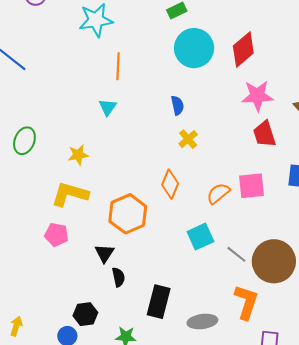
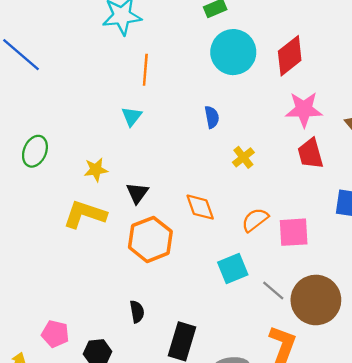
yellow cross: (188, 139) -> (243, 157), moved
orange diamond: (170, 184) -> (200, 207), turned -44
pink square: (252, 186) -> (294, 232), moved
pink pentagon: (56, 235) -> (55, 334), moved
black triangle: (104, 253) -> (137, 193), moved

